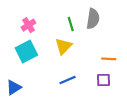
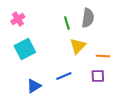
pink cross: (29, 25) -> (18, 19), moved
yellow triangle: (63, 46) -> (78, 46), moved
blue triangle: (14, 87) -> (34, 86), moved

